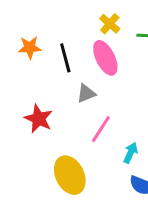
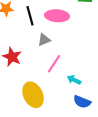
pink ellipse: (105, 58) -> (57, 16), turned -60
cyan arrow: (131, 153) -> (74, 80), turned -88

